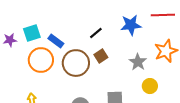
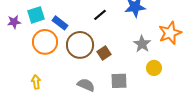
brown square: (101, 56) -> (104, 53), moved

